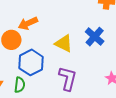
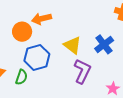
purple L-shape: (68, 79) -> (82, 71), moved

